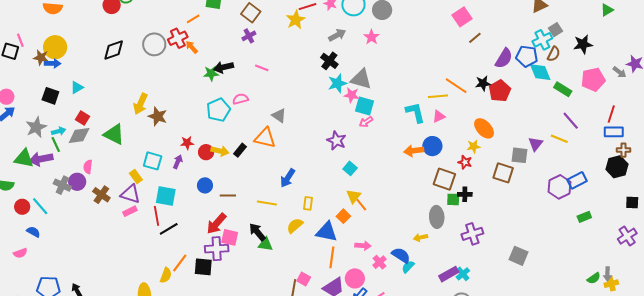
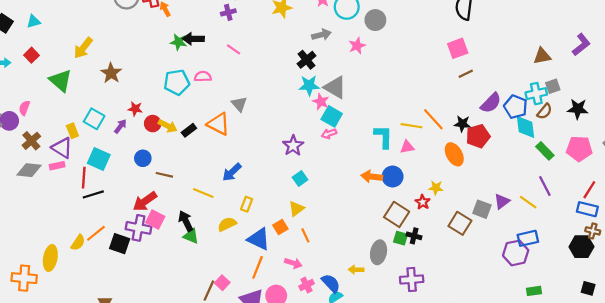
yellow arrow: (140, 104) -> (83, 48), moved
orange ellipse: (484, 128) -> (454, 154), moved
gray diamond: (79, 135) -> (29, 170), moved
blue rectangle: (577, 180) -> (528, 238), moved
orange line: (361, 205) -> (305, 235), moved

